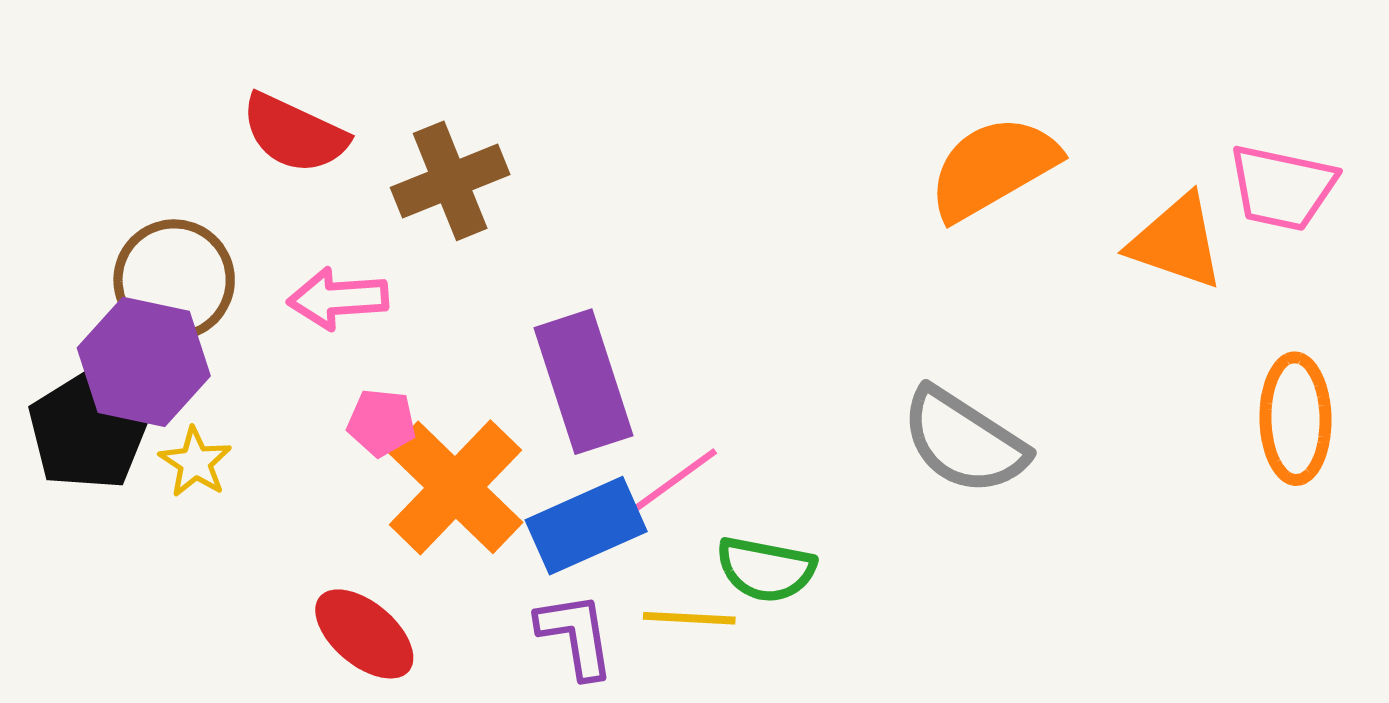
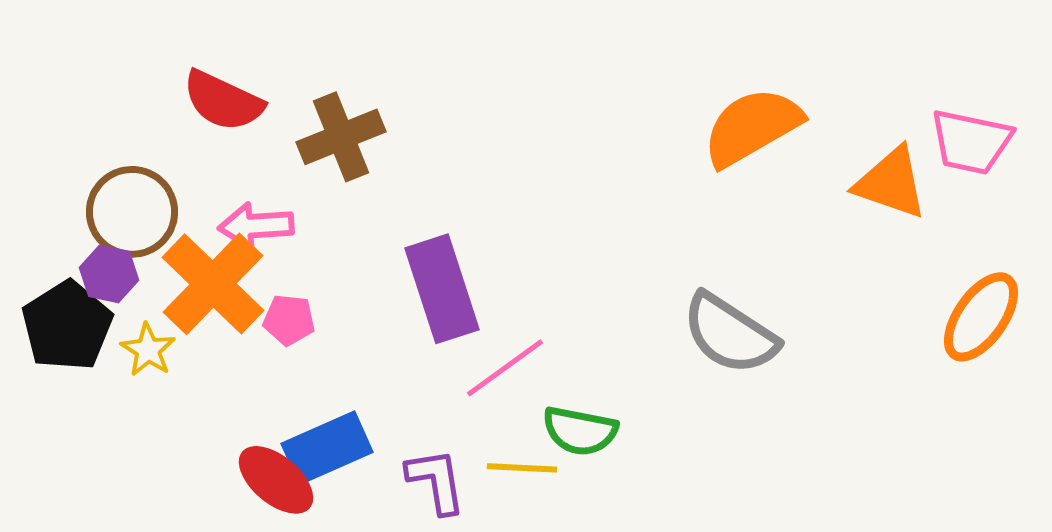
purple hexagon: (144, 362) -> (109, 274), size x0.6
orange ellipse: (1295, 419) -> (981, 317), turned 36
orange cross: (455, 487) -> (213, 284), moved
blue rectangle: (586, 526) -> (327, 448), moved

